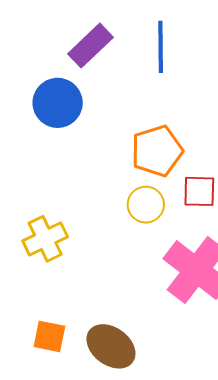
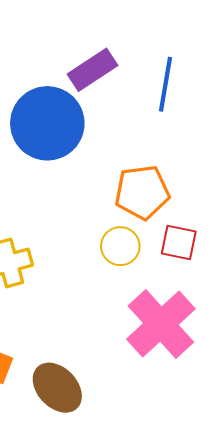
blue circle: (58, 103) -> (47, 123), size x1.4

